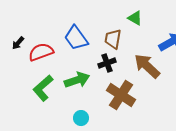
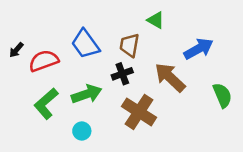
cyan circle: (81, 118) -> (82, 131), moved

